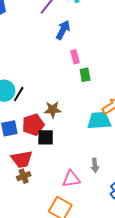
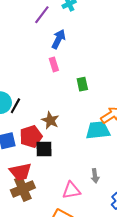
pink rectangle: (75, 57) -> (54, 64), moved
brown star: (53, 110) -> (50, 120), turned 30
brown cross: (24, 176) -> (23, 189), size x1.6

